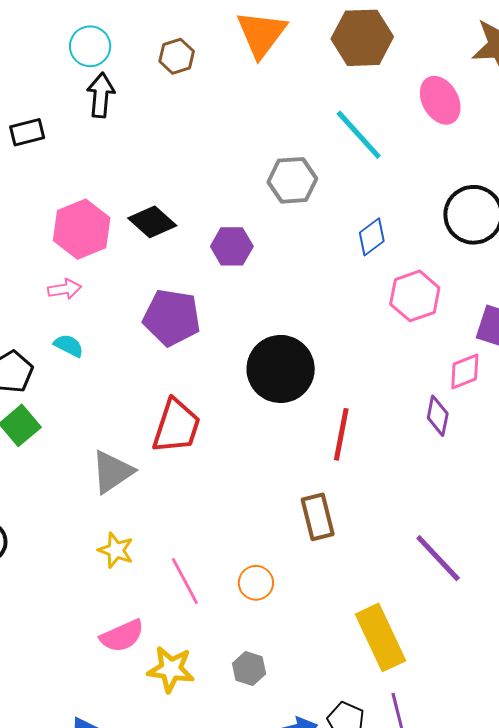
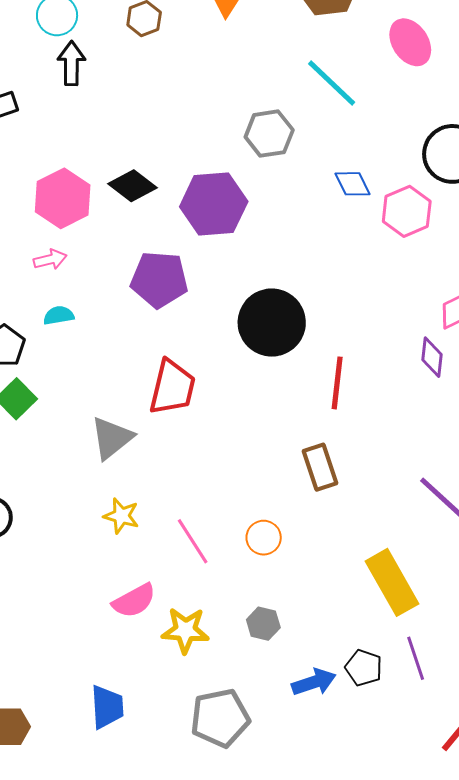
blue diamond: (372, 237) -> (352, 184), turned -75
purple hexagon: (232, 246) -> (214, 204), size x1.6
pink hexagon: (415, 296) -> (407, 211), moved
cyan semicircle: (69, 346) -> (59, 315), turned -32

